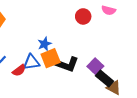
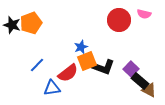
red circle: (83, 16) -> (119, 20), size x1.5
blue triangle: (31, 62) -> (52, 88), moved
red semicircle: (19, 70) -> (68, 73), moved, size x1.5

